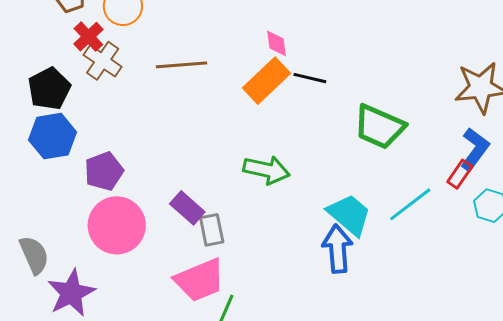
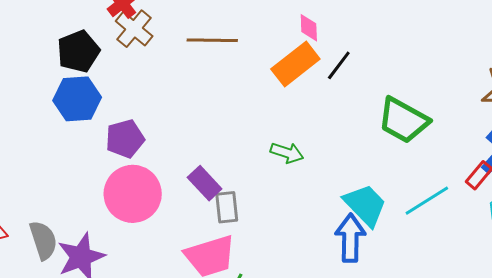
black line: (310, 78) -> (339, 65), turned -72
green arrow: (267, 170) -> (287, 153), size x0.7
gray semicircle: (34, 255) -> (43, 240), moved

